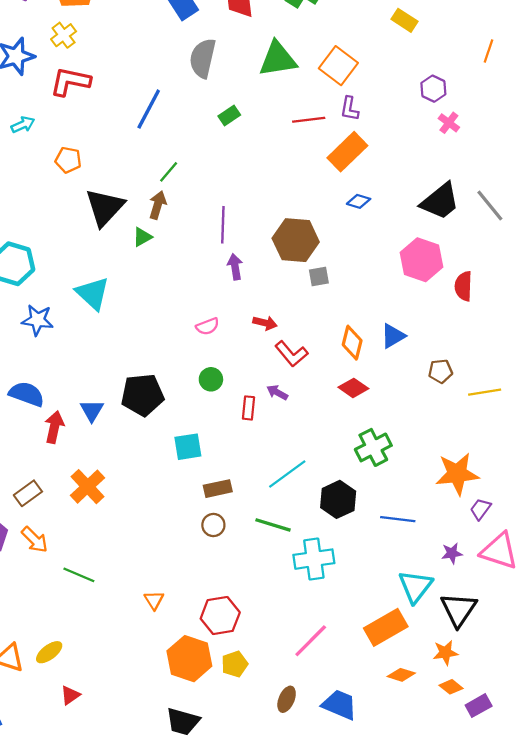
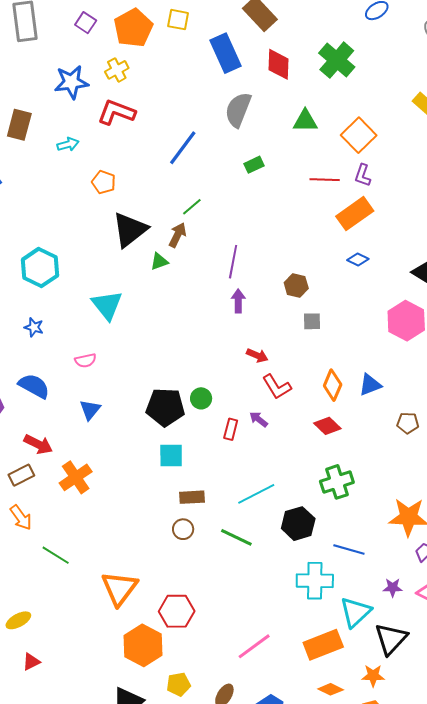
green triangle: (278, 59) -> (305, 121), size x0.7
brown hexagon: (296, 240) -> (296, 286), size x0.6
blue star: (38, 320) -> (34, 327), moved, size x0.7
pink semicircle: (208, 326) -> (85, 360), moved
black pentagon: (143, 395) -> (165, 407), moved
red arrow: (54, 427) -> (38, 444), moved, turned 96
cyan cross: (314, 559) -> (315, 581), moved
orange triangle: (154, 600) -> (119, 588), size x2.0
yellow pentagon: (235, 664) -> (179, 684), moved

